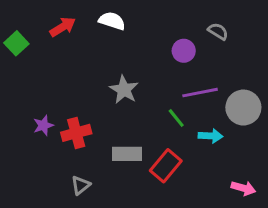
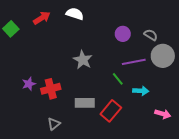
gray semicircle: (218, 31) -> (151, 35), moved
gray circle: (243, 108) -> (163, 56), moved
pink arrow: (243, 188) -> (163, 114), moved

